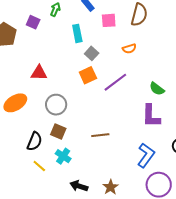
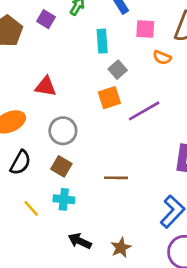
orange semicircle: (129, 49) -> (162, 58), moved, turned 32
black semicircle: (35, 141) -> (20, 163), moved
cyan cross: (63, 156) -> (64, 199), turned -35

